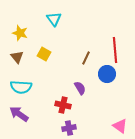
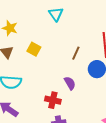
cyan triangle: (54, 19) -> (56, 14), moved

